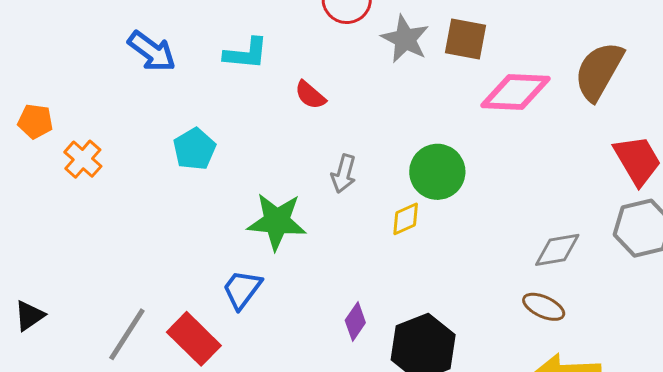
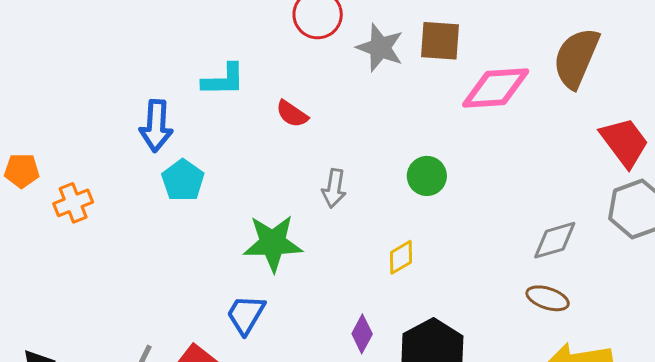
blue arrow: (152, 51) -> (156, 126), moved, turned 63
orange cross: (83, 159) -> (73, 203), turned 33
green circle: (437, 172) -> (427, 176), size x0.7
yellow diamond: (406, 219) -> (401, 257), moved

